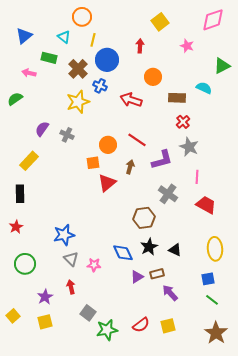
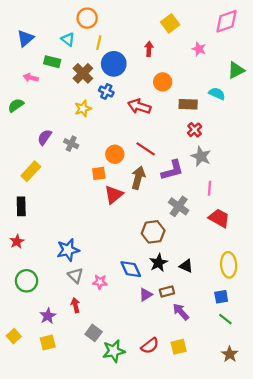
yellow star: (78, 102) -> (83, 108), size x0.7
brown arrow: (130, 167) -> (138, 178), size x1.5
brown star: (216, 333) -> (230, 354), size x0.7

